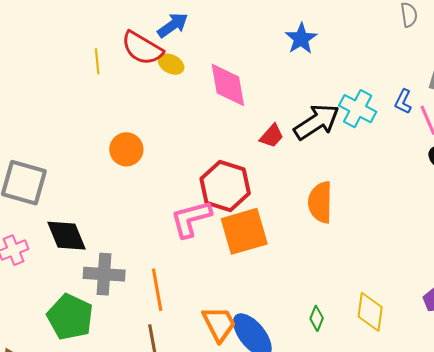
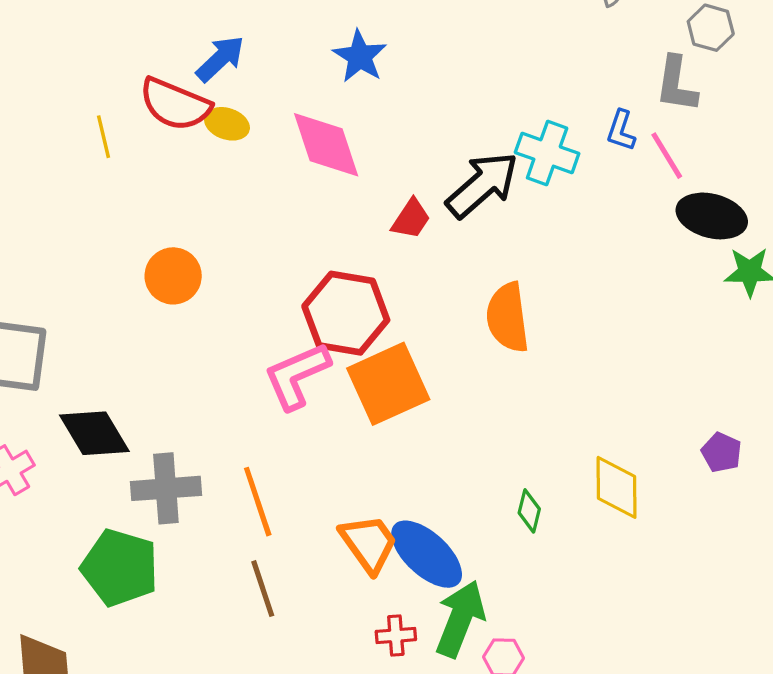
blue star: (301, 39) -> (360, 56), moved

